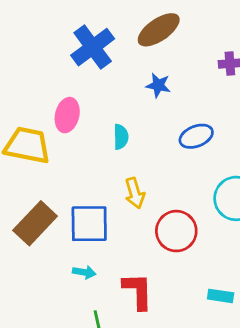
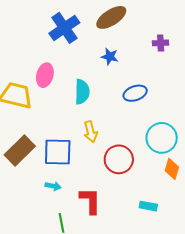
cyan semicircle: (121, 137) -> (82, 92), size x1.4

